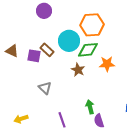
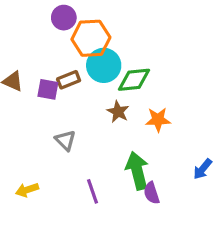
orange hexagon: (92, 25) -> (91, 38), moved
brown rectangle: (47, 50) -> (69, 80), turned -64
orange star: (107, 64) -> (158, 120), moved
green arrow: (90, 107) -> (137, 171), size x1.6

